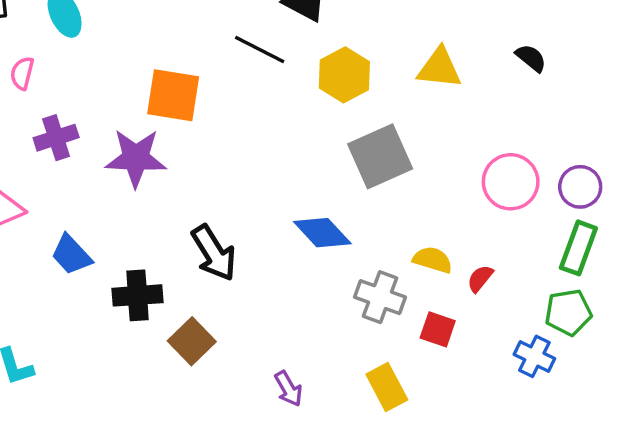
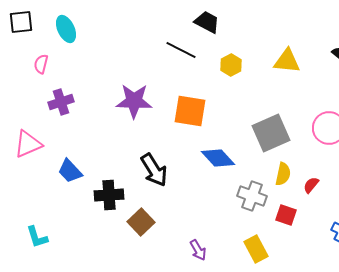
yellow hexagon: (344, 75) -> (231, 65), size x0.7
orange square: (173, 95) -> (190, 111), moved
gray square: (380, 156) -> (271, 133), moved
purple star: (136, 158) -> (134, 101), moved
yellow semicircle: (433, 260) -> (283, 174), turned 85

